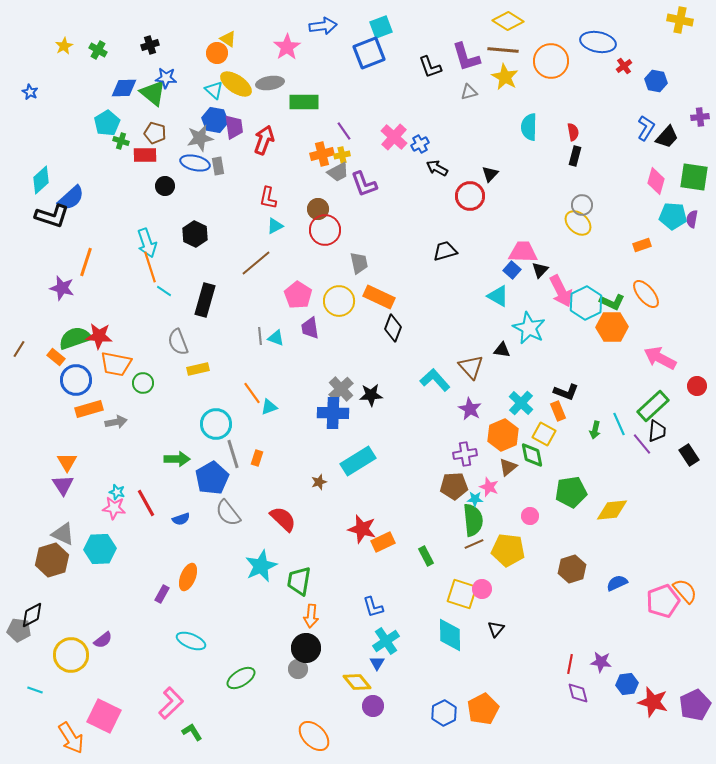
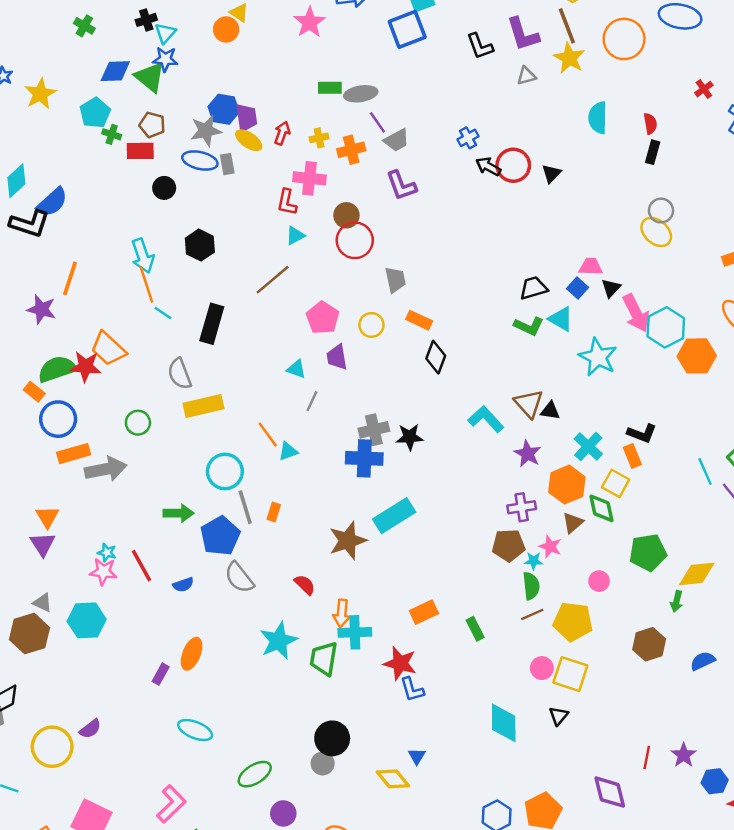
yellow star: (64, 46) -> (40, 94), moved, size x1.5
brown line: (503, 50) -> (567, 26), turned 64
red cross: (624, 66) -> (704, 89), moved
gray ellipse: (270, 83) -> (361, 94), moved
yellow ellipse: (236, 84) -> (249, 140), moved, size x0.7
cyan triangle: (214, 90) -> (165, 33), moved, turned 30
green rectangle: (304, 102) -> (330, 88), size x0.7
pink cross: (394, 137) -> (310, 178), moved, turned -36
red arrow: (264, 140) -> (282, 133), size x0.7
yellow cross: (342, 155) -> (319, 138), moved
gray trapezoid: (338, 172) -> (396, 140), moved
red circle: (470, 196) -> (513, 165), moved
black trapezoid: (445, 251) -> (534, 288), moved
pink trapezoid: (523, 252) -> (591, 267), size x0.7
orange rectangle: (379, 297) -> (419, 320), size x0.7
yellow circle: (339, 301) -> (371, 325), size x0.7
green L-shape: (612, 302) -> (529, 326), moved
gray line: (260, 336) -> (312, 401), moved, turned 30
black triangle: (502, 350) -> (550, 411), moved
orange trapezoid: (116, 364) -> (108, 349), moved, turned 32
yellow rectangle: (198, 369) -> (203, 406), size x1.5
gray cross: (341, 389) -> (374, 430), turned 30
gray arrow: (116, 422) -> (106, 469), size x1.6
green arrow: (595, 430) -> (676, 601), moved
brown star: (319, 482) -> (348, 541), size x2.0
red semicircle: (283, 519) -> (305, 585), size x0.7
green semicircle: (473, 520) -> (531, 586), size x0.7
red star: (362, 529) -> (400, 663), moved
gray triangle: (63, 534) -> (43, 603), size x0.7
yellow square: (462, 594) -> (570, 674), moved
orange arrow: (311, 616) -> (342, 613), moved
cyan cross: (386, 641) -> (355, 632), moved, turned 32
purple star: (601, 662) -> (684, 755), turned 30
purple diamond: (578, 693) -> (610, 792), moved, size x1.4
purple circle: (373, 706) -> (283, 813), moved

